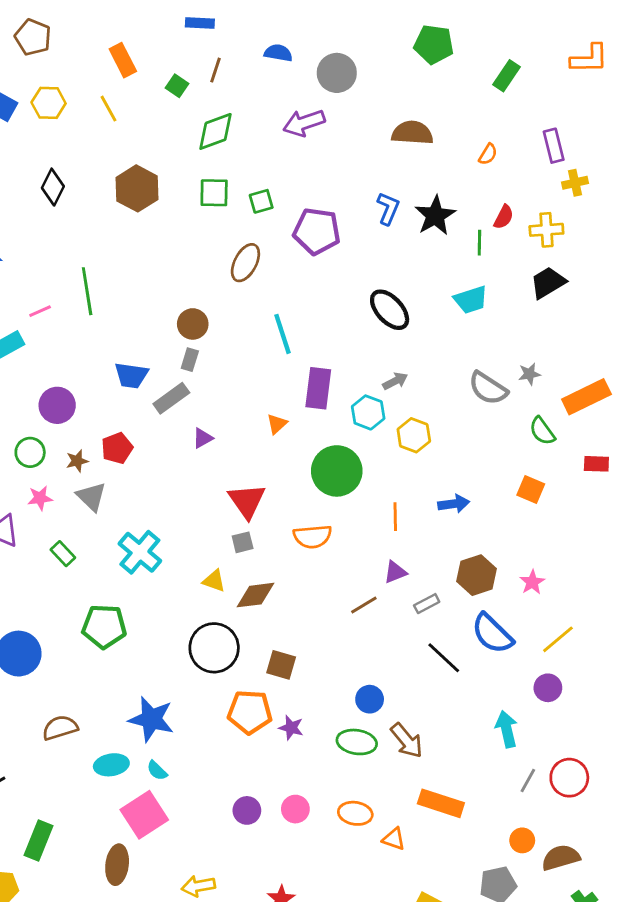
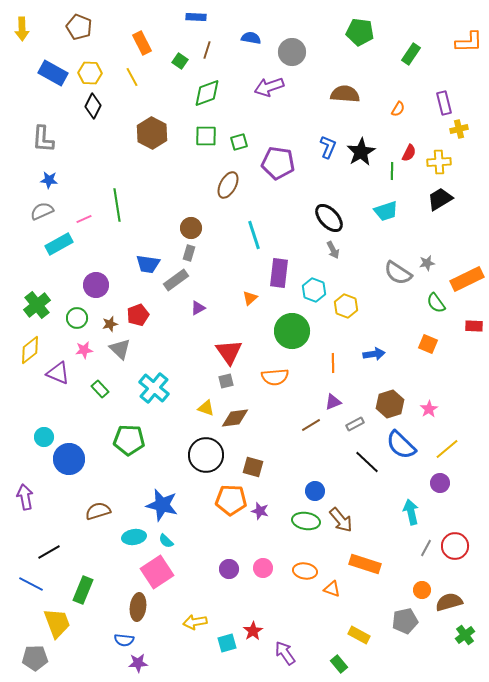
black diamond: (53, 187) -> (93, 106), moved
gray arrow: (395, 381) -> (333, 250), moved, turned 90

